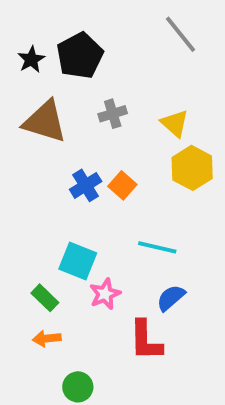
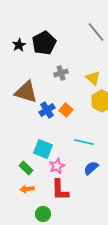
brown triangle: (45, 121) -> (26, 92), moved
red L-shape: (146, 340) -> (60, 190), moved

